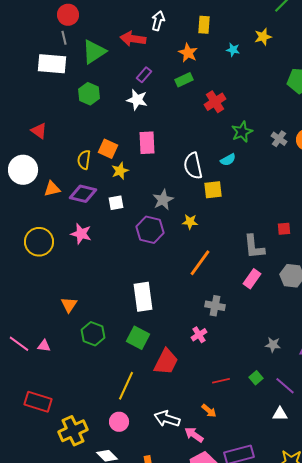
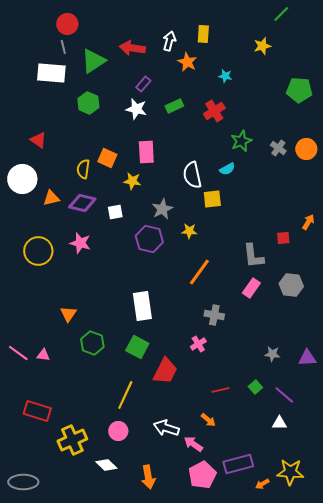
white arrow: (158, 21) -> (169, 41), moved
cyan star: (233, 50) -> (225, 76), moved
green rectangle: (184, 80) -> (174, 106), moved
yellow star: (120, 171) -> (132, 181), moved, turned 30

